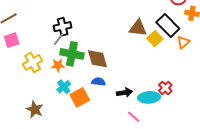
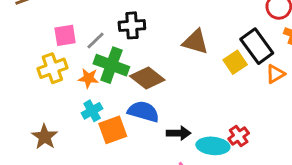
black cross: (63, 27) -> (132, 25), moved
brown triangle: (138, 28) -> (195, 42), moved
pink square: (12, 40) -> (65, 35), moved
brown diamond: (97, 59) -> (147, 78), turned -45
blue semicircle: (98, 82) -> (143, 112), size x1.5

